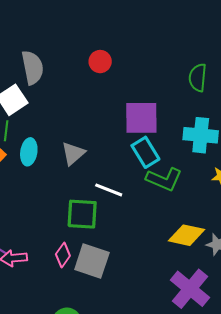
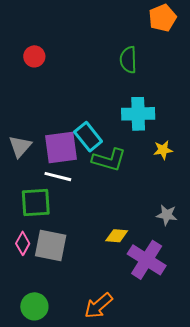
purple square: (141, 118) -> (61, 148), moved
yellow diamond: (186, 235) -> (117, 236), moved, size x0.7

